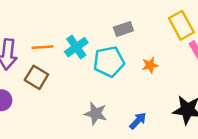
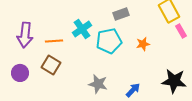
orange line: (42, 47) -> (54, 41), moved
brown square: (36, 77) -> (51, 65), moved

